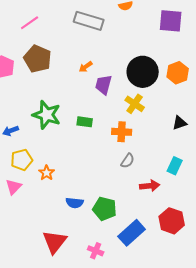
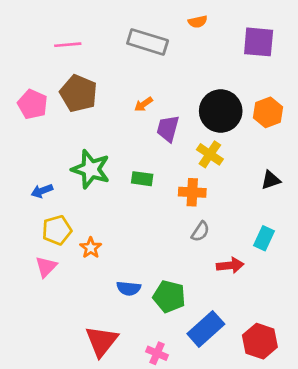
pink line: (30, 23) -> (68, 45), turned 30
red hexagon: (172, 221) -> (260, 341), moved

